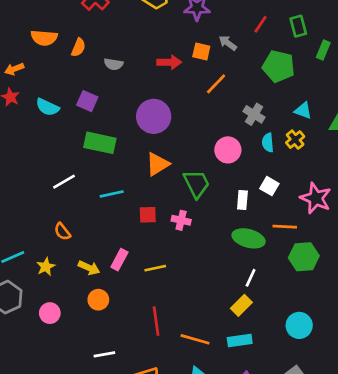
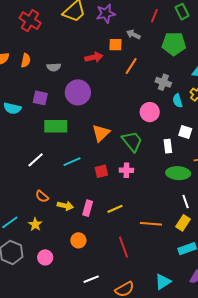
purple circle: (154, 116) -> (78, 92), moved
yellow arrow: (89, 268) -> (65, 206), moved
white line: (251, 278) -> (186, 201), turned -32
orange line: (195, 339) -> (151, 224), moved

